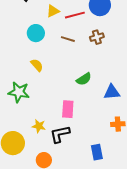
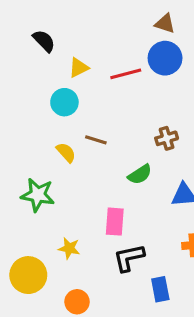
yellow triangle: (53, 11) -> (79, 68), moved
brown cross: (97, 37) -> (167, 138), moved
brown line: (68, 39) -> (96, 140), moved
black L-shape: (60, 134) -> (129, 258), moved

